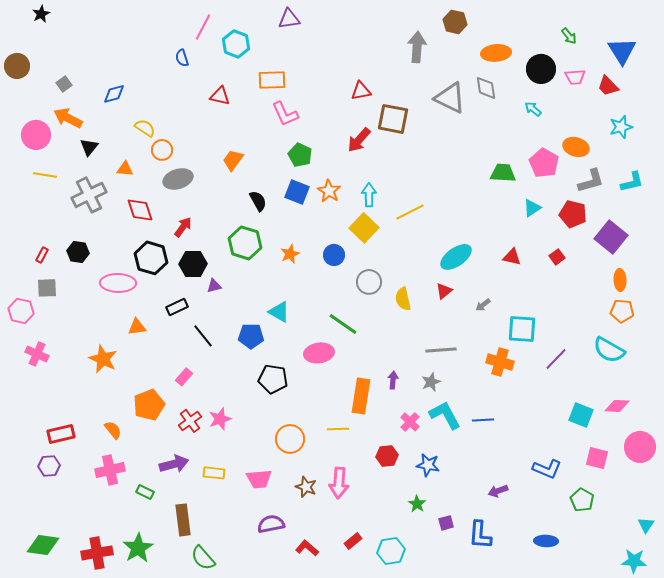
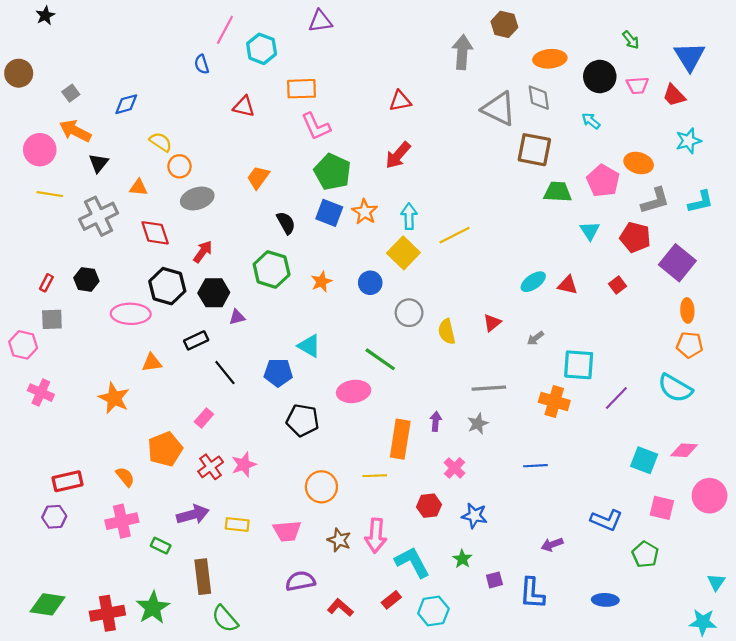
brown square: (393, 119) -> (534, 150), moved
green pentagon: (300, 155) -> (333, 172), size x1.4
cyan triangle: (532, 208) -> (590, 231), turned -30
cyan ellipse: (456, 257) -> (533, 282), moved, size x0.7
cyan L-shape: (445, 415) -> (412, 562), moved

